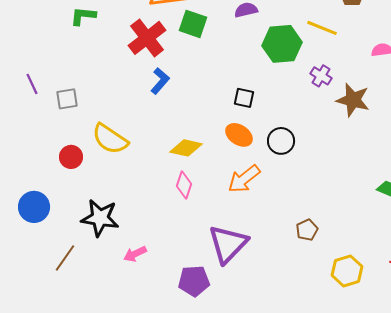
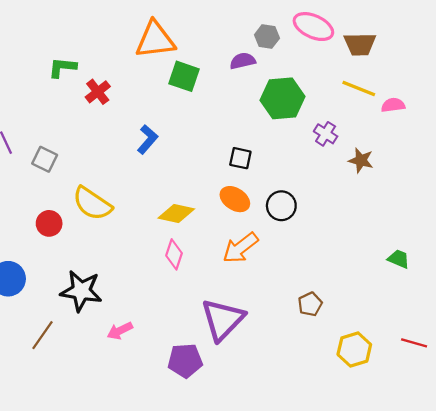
yellow line: (322, 28) -> (359, 88), moved
red cross: (147, 38) -> (98, 92), moved, size x0.6
gray square: (67, 99) -> (45, 159), turned 35
brown star: (353, 100) -> (361, 160), size x0.7

